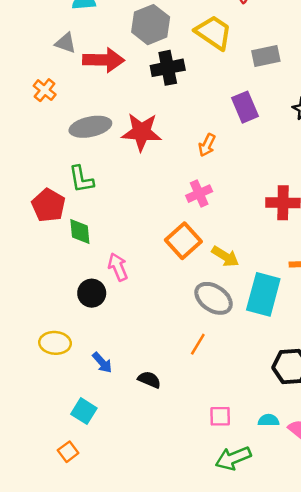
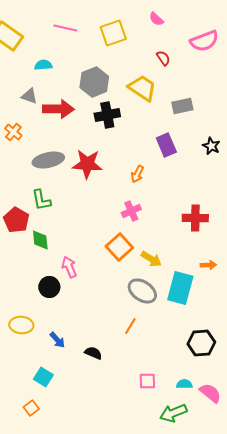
green arrow: (233, 458) -> (173, 413), moved

